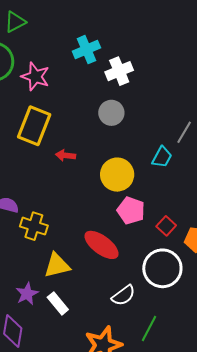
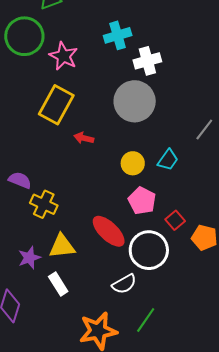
gray circle: (111, 113) -> (135, 101), size x1.6
cyan trapezoid: (162, 157) -> (168, 160), moved
yellow circle: (117, 175) -> (133, 163), size x0.7
white circle: (162, 268) -> (149, 250), moved
purple star: (27, 294) -> (29, 258), moved

